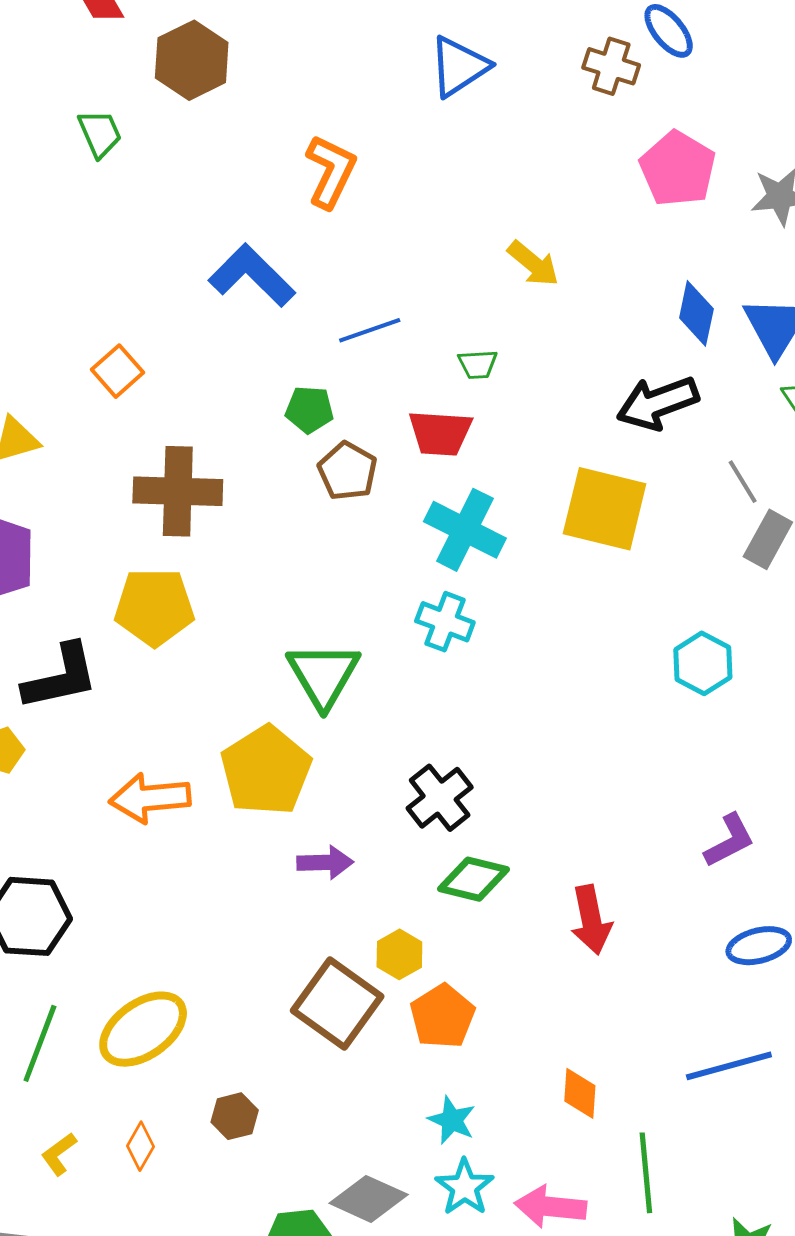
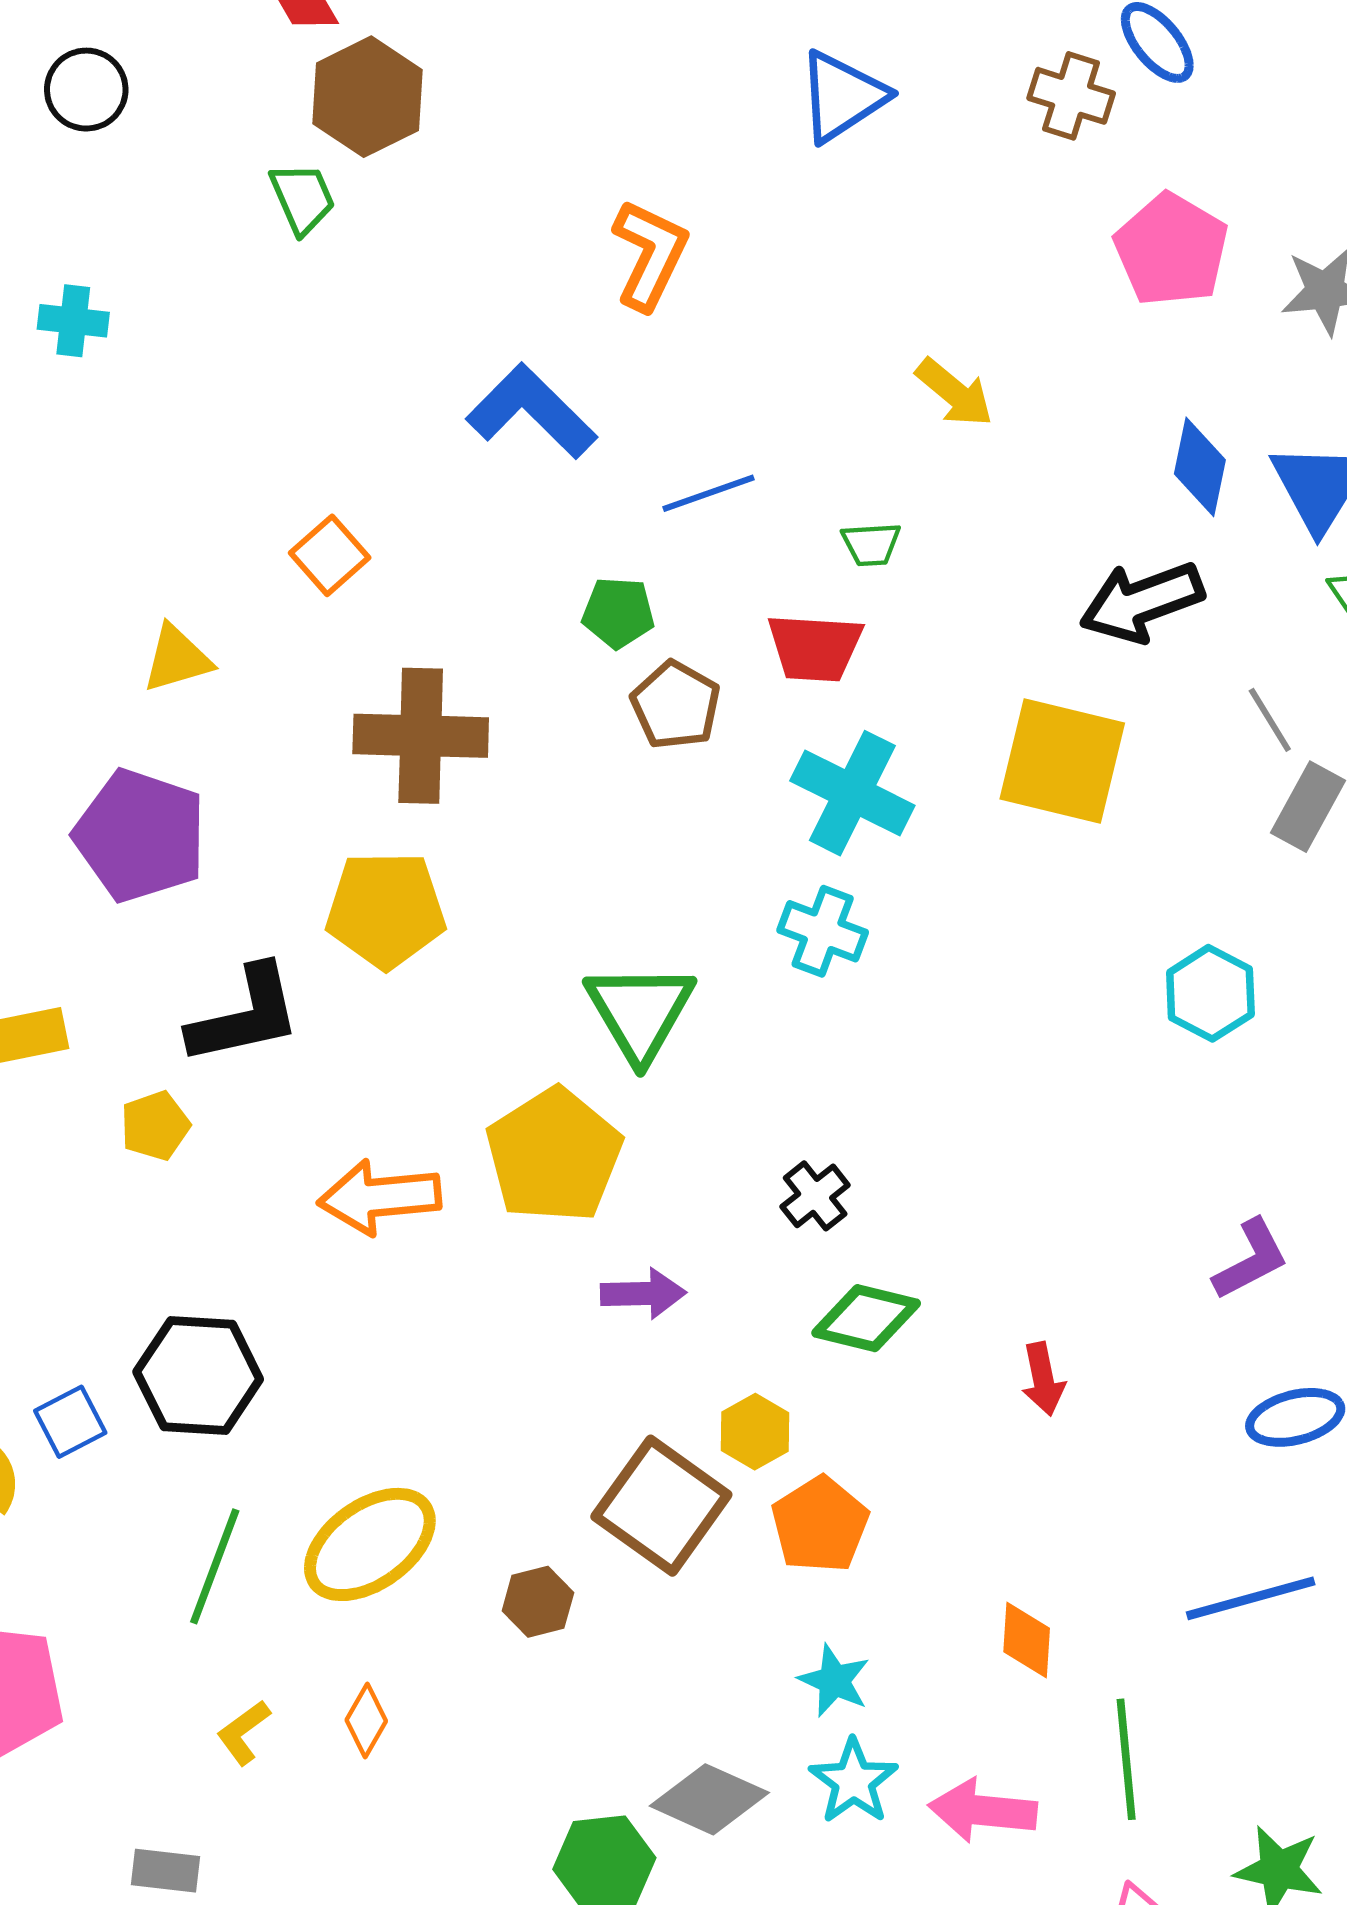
brown hexagon: (192, 60) -> (367, 97), moved
black cross: (440, 798) -> (815, 1196), size x0.7
red arrow: (591, 920) -> (1043, 1379), size x0.7
brown hexagon: (235, 1116) -> (538, 1602), moved

